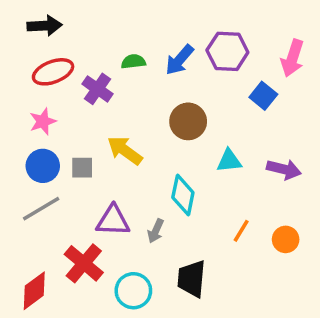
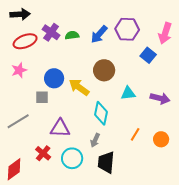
purple cross: (97, 89) -> (51, 32), moved
yellow arrow: (125, 150) -> (79, 87), moved
blue circle: (43, 166) -> (54, 78), moved
gray arrow: (156, 231) -> (95, 140), moved
red cross: (84, 263) -> (43, 153), size x0.7
cyan circle: (133, 291) -> (72, 158), moved

